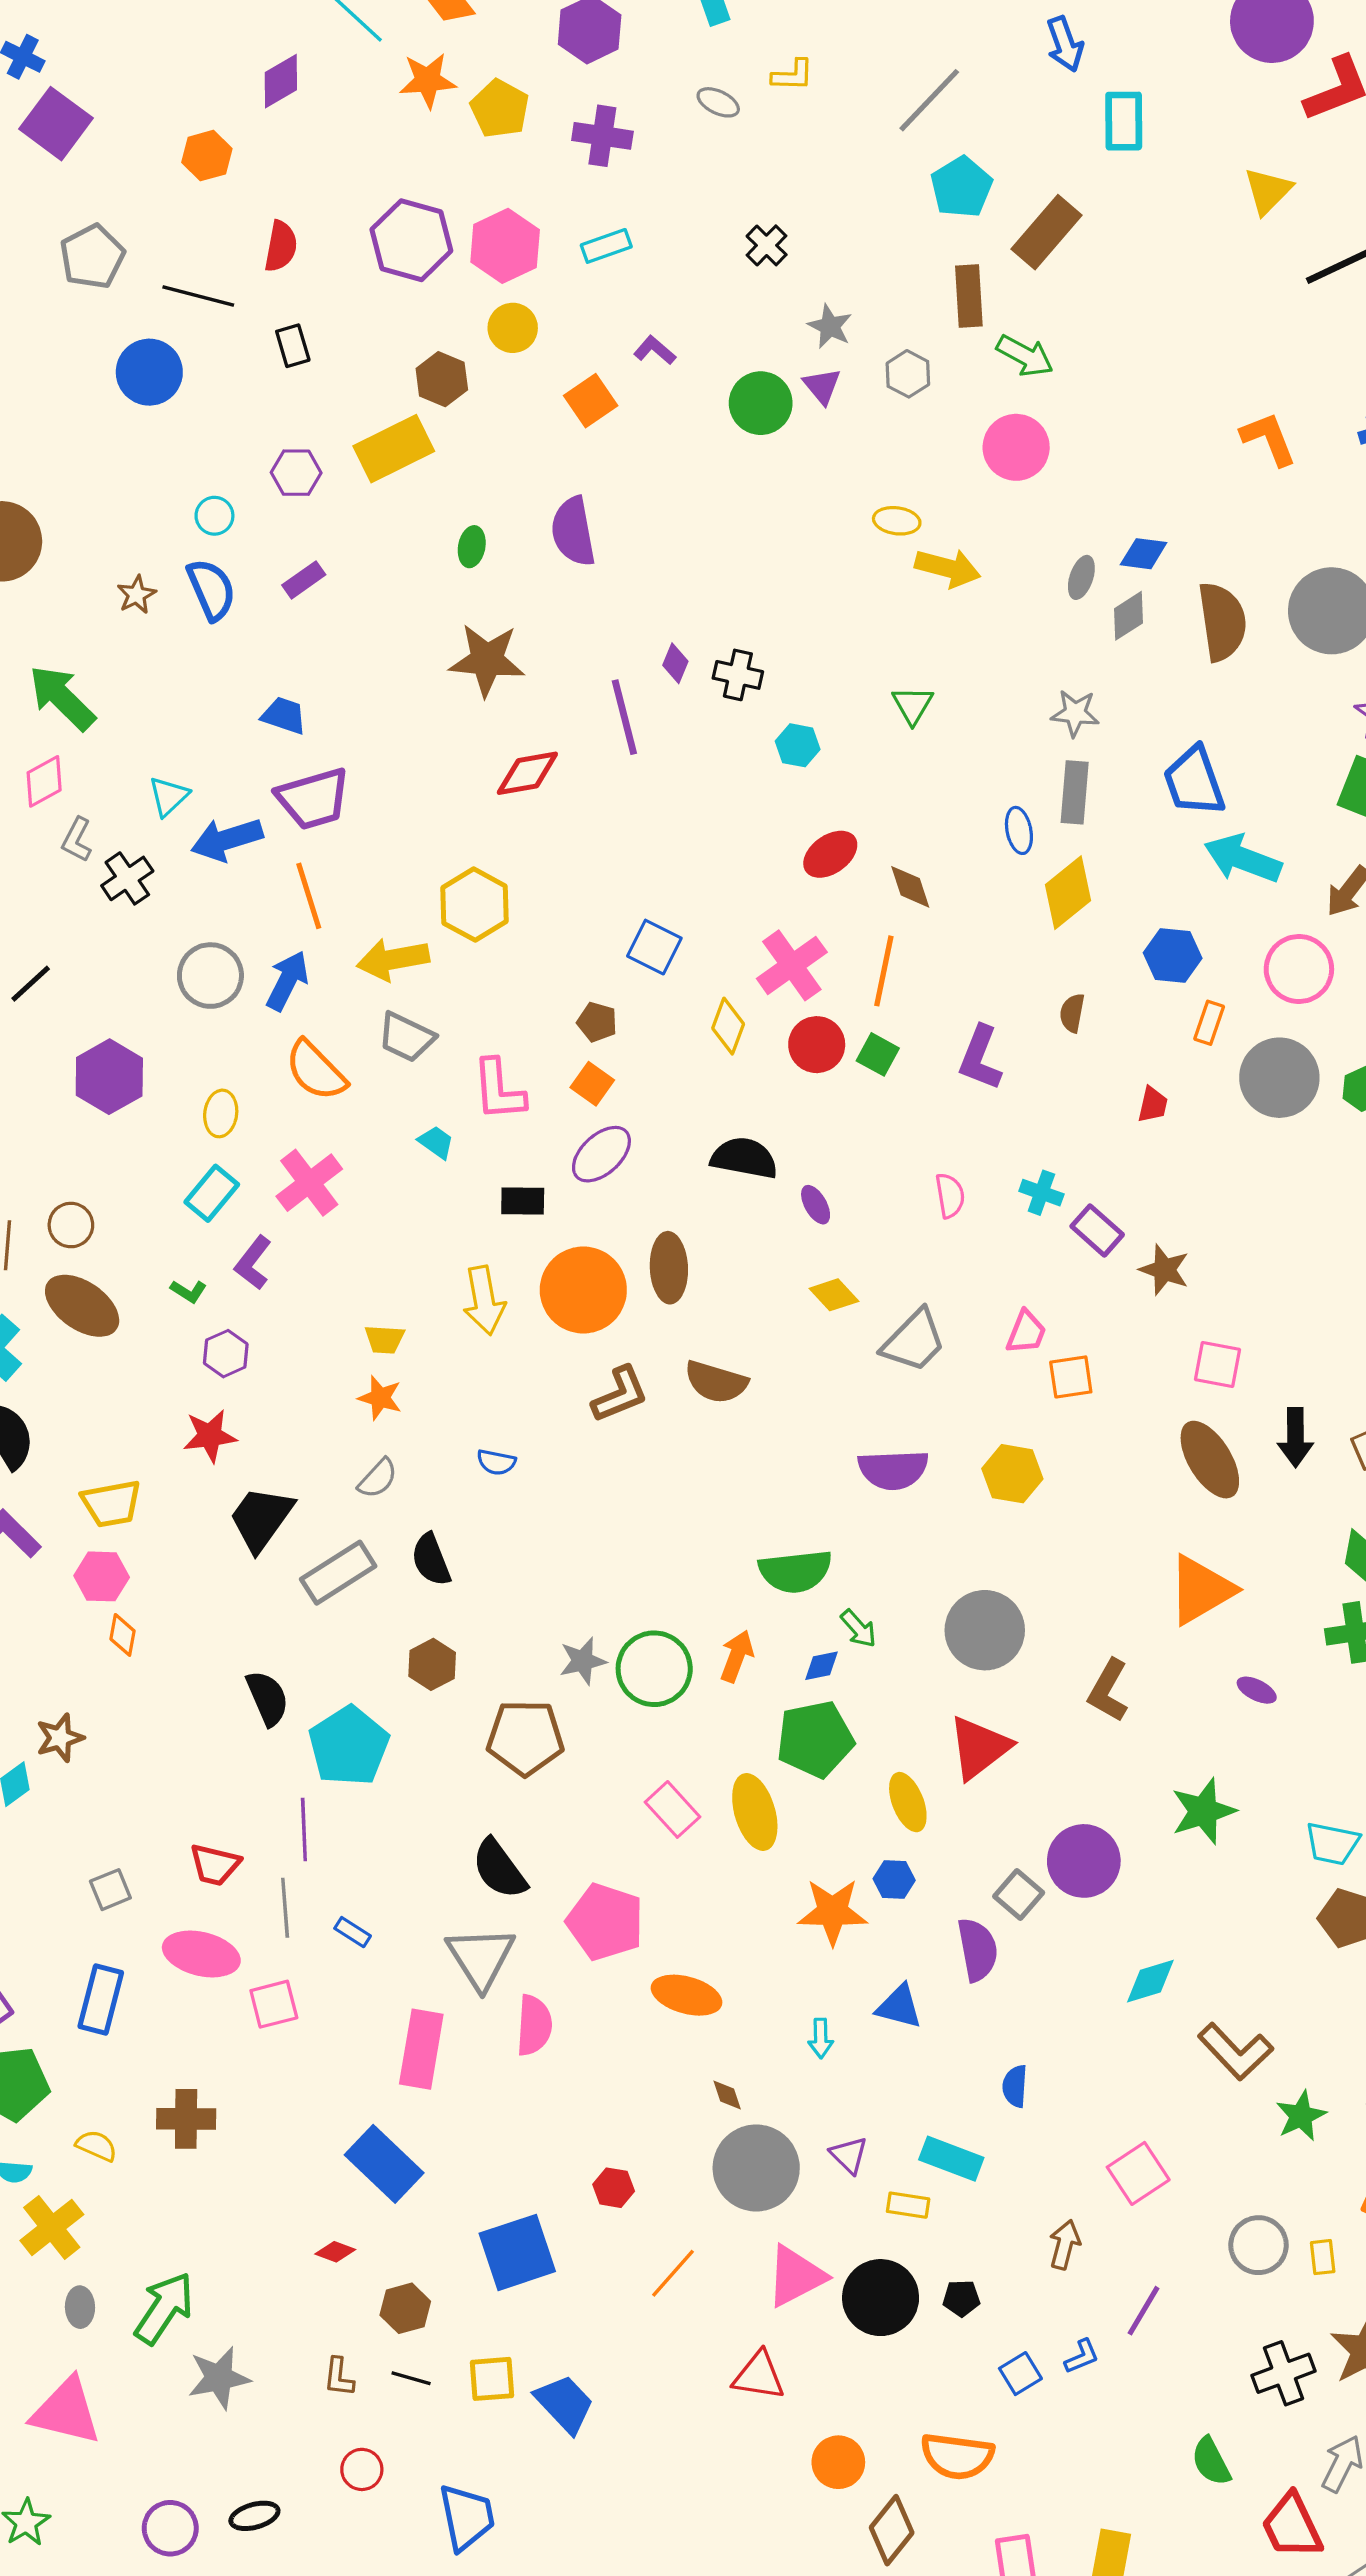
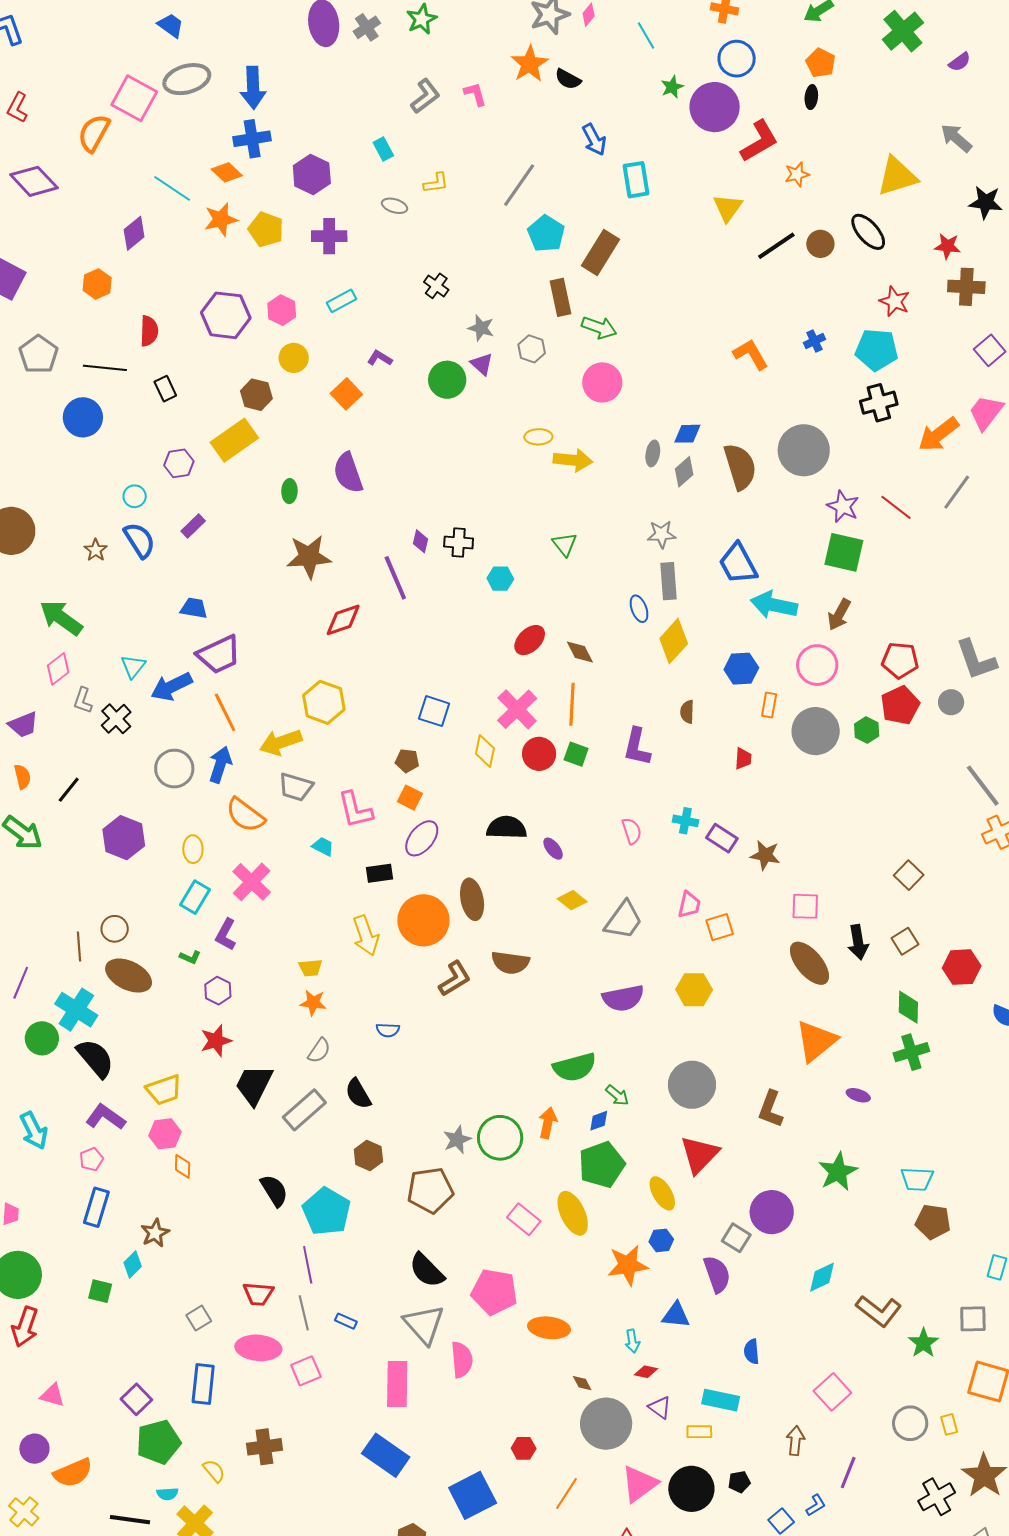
pink hexagon: (505, 246) -> (282, 310), size x0.7
yellow semicircle: (96, 2146) -> (214, 1471), turned 35
red diamond: (335, 2252) -> (646, 1372), moved

